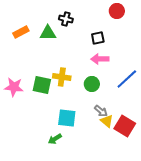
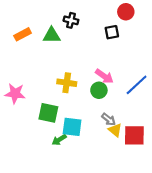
black square: (98, 38) -> (112, 32), moved
pink arrow: (100, 59) -> (104, 76), moved, turned -144
green square: (42, 85) -> (48, 113), moved
red square: (125, 126) -> (134, 135), turned -30
green arrow: (55, 139) -> (59, 140), moved

